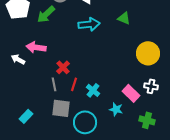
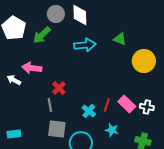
yellow circle: (148, 53) -> (144, 61), moved
red line: (74, 84) -> (107, 105), moved
pink rectangle: (131, 93) -> (127, 104), moved
cyan rectangle: (26, 116) -> (14, 134), moved, turned 40

